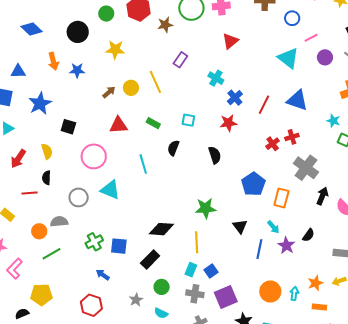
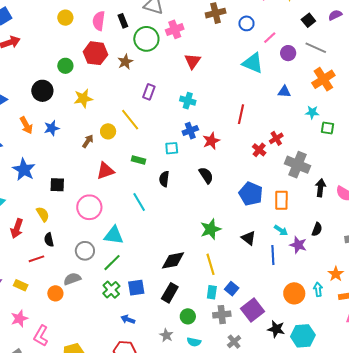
blue cross: (235, 98) -> (190, 131), moved, turned 35
blue triangle: (297, 100) -> (284, 92), moved, size x0.6
green line: (52, 254) -> (112, 263), moved

